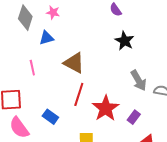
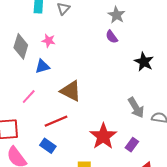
black star: (125, 41) -> (144, 62), moved
pink line: (32, 68) -> (29, 97), turned 56
red line: (79, 94) -> (56, 121), moved, turned 50

